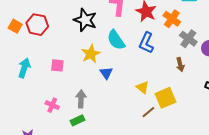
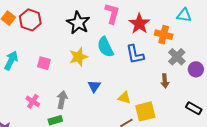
orange cross: (172, 19) -> (164, 35), turned -30
blue L-shape: (146, 43) -> (135, 54), turned -45
blue triangle: (106, 73) -> (94, 86), moved
yellow triangle: (143, 87) -> (124, 98), turned -32

